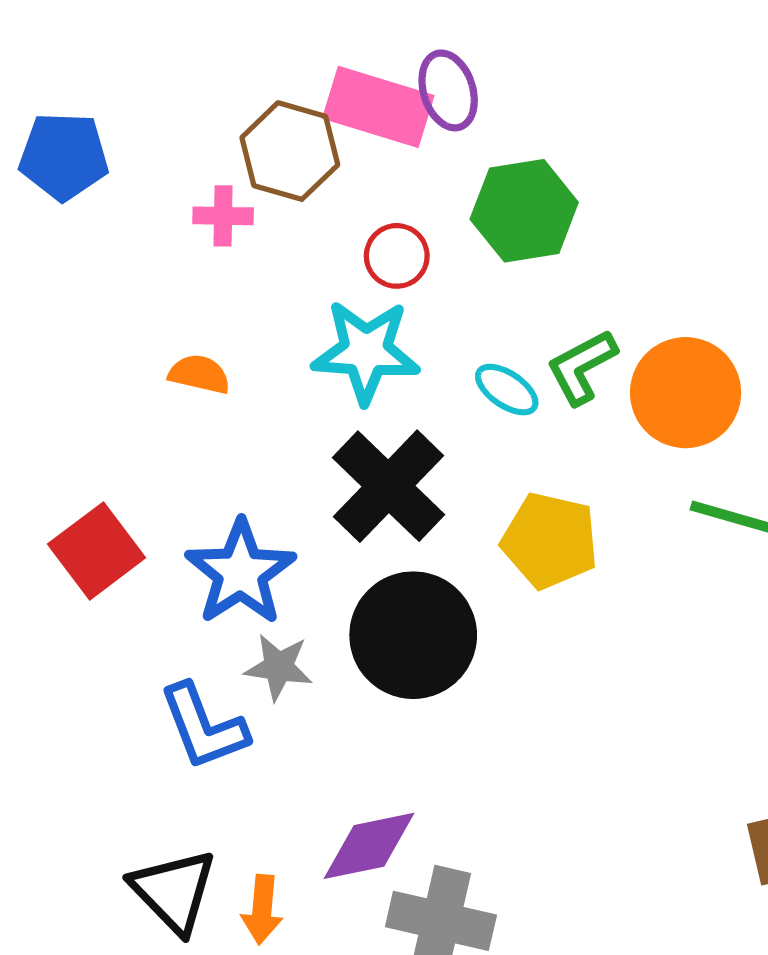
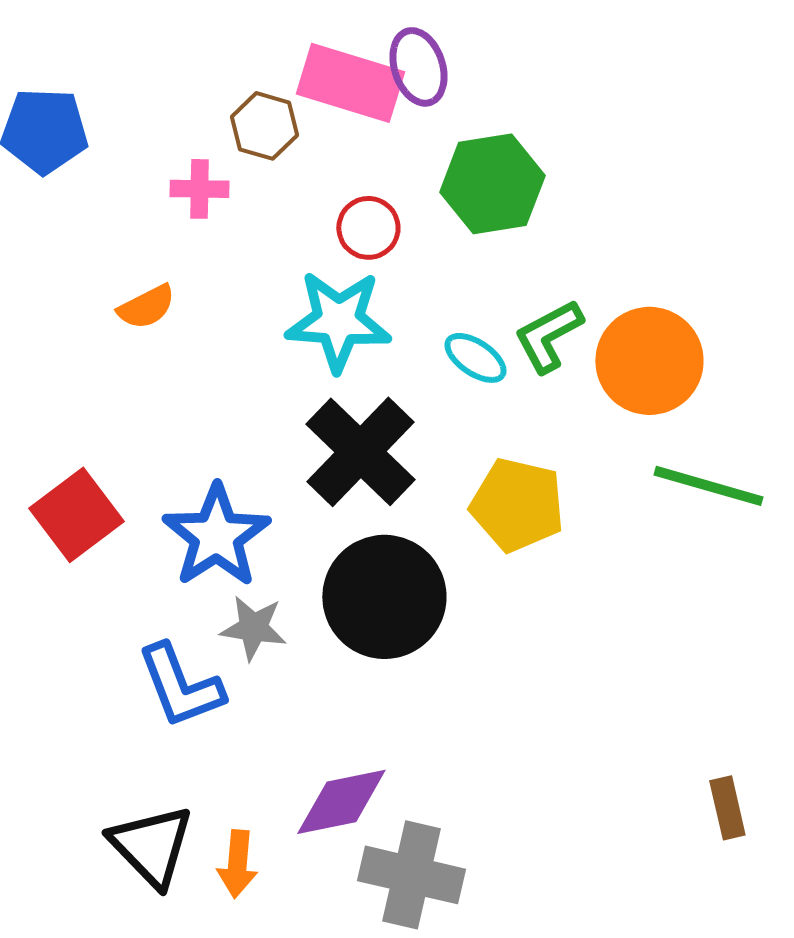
brown hexagon: (290, 151) -> (264, 126), size x0.7
orange semicircle: (199, 374) -> (146, 307), moved, turned 140

